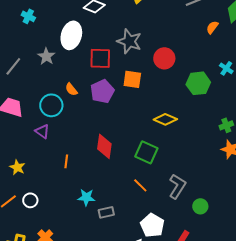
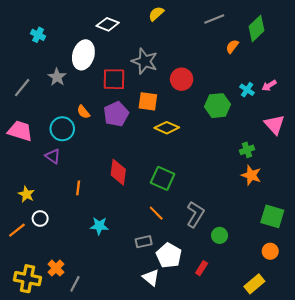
yellow diamond: (165, 119) -> (167, 128), moved
white circle: (30, 200) -> (40, 218), moved
gray rectangle: (106, 212) -> (144, 242), moved

